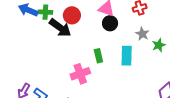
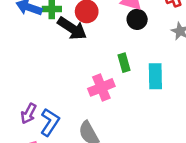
cyan rectangle: (127, 56) -> (155, 76), moved

